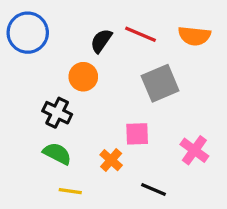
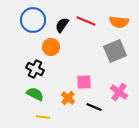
blue circle: (28, 33) -> (33, 20), moved
gray square: (160, 83) -> (115, 51), moved
black line: (154, 189) -> (94, 107), moved

